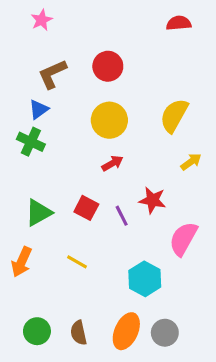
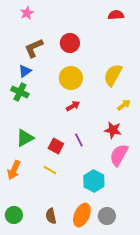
red star: (153, 200) -> (113, 130), moved
red square: (86, 208) -> (56, 146), moved
green circle: (37, 331) -> (14, 215), moved

